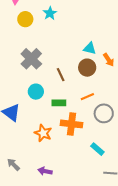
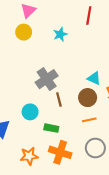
yellow circle: (25, 19) -> (24, 32), moved
gray cross: (31, 59) -> (47, 79), moved
orange line: (87, 97) -> (89, 120), moved
orange star: (43, 133) -> (29, 156), turned 30

